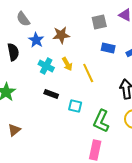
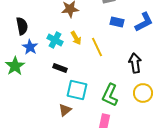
blue star: (36, 40) -> (30, 47), moved
cyan square: (75, 106) -> (77, 90), moved, size x1.5
brown triangle: (14, 130) -> (65, 110), moved

